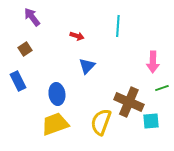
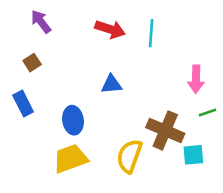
red arrow: (77, 36) -> (110, 29), moved, size x1.6
blue triangle: (87, 66) -> (111, 84), turned 42

